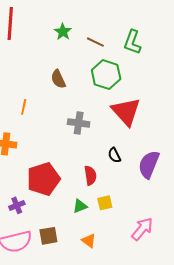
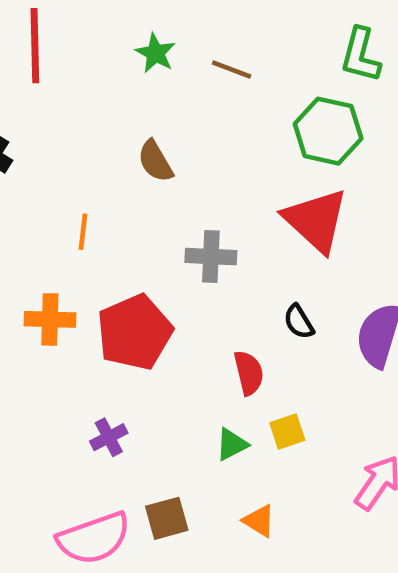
green L-shape: (132, 42) -> (361, 55), moved
green hexagon: (106, 75) -> (328, 131), moved
red pentagon: (43, 179) -> (135, 332), moved
purple cross: (17, 205) -> (109, 437), moved

